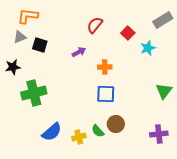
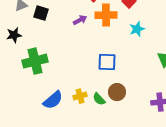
cyan star: (148, 48) -> (137, 29), moved
orange cross: (105, 67) -> (106, 15), moved, size x1.5
yellow cross: (79, 137) -> (80, 96), moved

